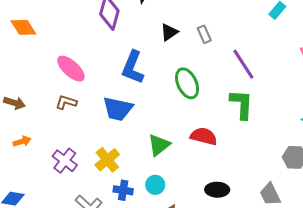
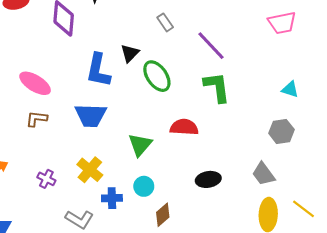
black triangle: (169, 32) -> (130, 53), moved
purple cross: (65, 161) -> (46, 179), size x0.7

